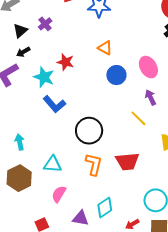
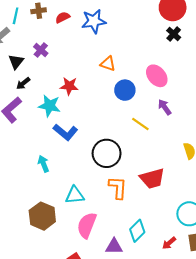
yellow line: (138, 118) -> (140, 124), moved
cyan arrow: (20, 142) -> (43, 164), moved
pink semicircle: (59, 194) -> (87, 225), size x1.4

